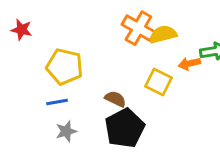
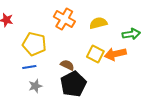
orange cross: (138, 28) -> (64, 19), moved
orange arrow: (189, 64) -> (115, 54), moved, size x1.5

